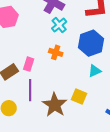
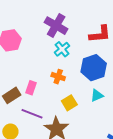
purple line: (30, 90) -> (32, 114), turned -70
yellow square: (79, 96) -> (69, 103), moved, turned 35

